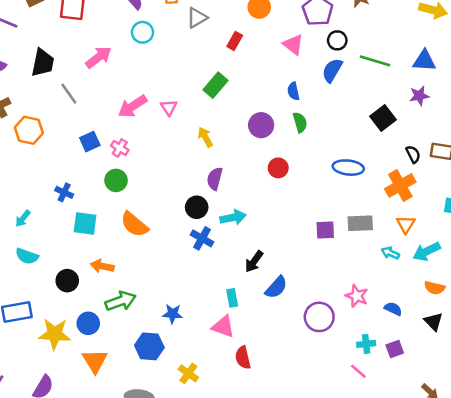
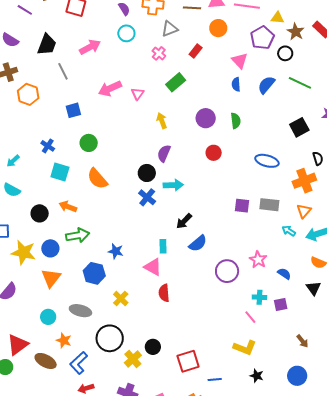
black circle: (337, 40) -> (285, 53), moved
blue semicircle: (293, 91) -> (236, 84), moved
pink cross: (120, 148) -> (159, 53), moved

